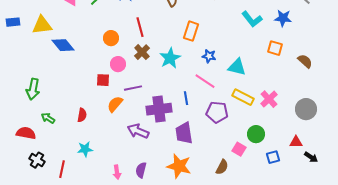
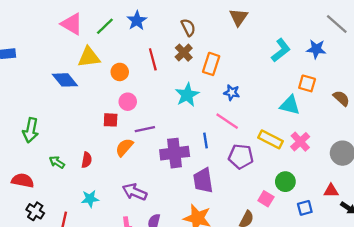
cyan L-shape: (252, 19) -> (281, 50), turned -90
yellow triangle: (42, 25) -> (89, 57), moved
brown cross: (142, 52) -> (184, 53), moved
cyan triangle: (237, 67) -> (290, 105), moved
green arrow: (48, 118) -> (57, 162), moved
purple arrow: (138, 131) -> (135, 192), moved

